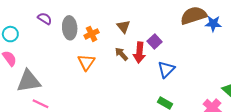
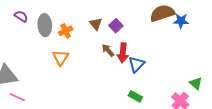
purple square: (155, 41) -> (116, 26), moved
red arrow: (139, 53) -> (123, 53), moved
brown arrow: (121, 54) -> (108, 50), moved

